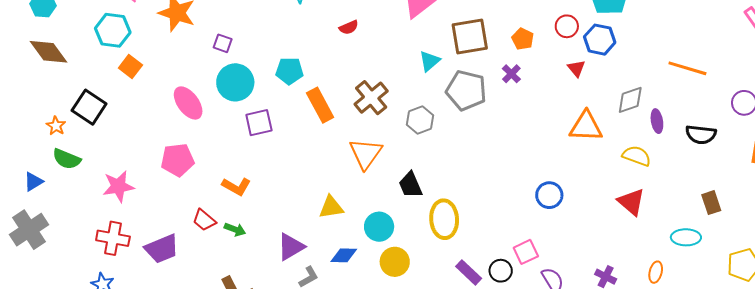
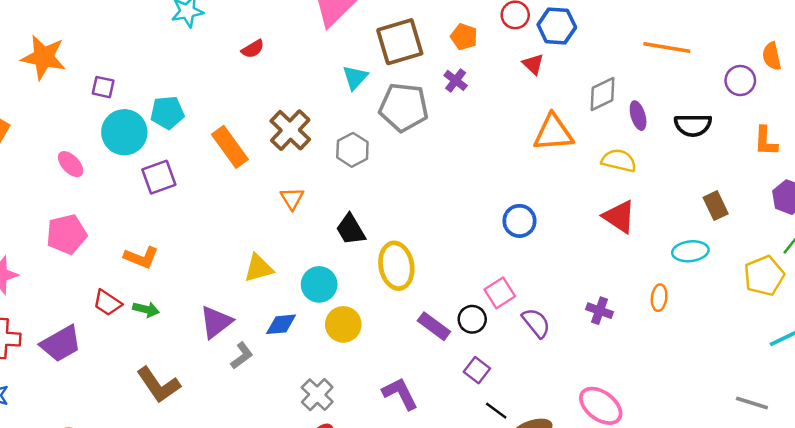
cyan pentagon: (289, 71) -> (167, 113), moved
pink ellipse: (188, 103) -> (71, 164), size x0.7
orange triangle: (366, 154) -> (292, 198), size x0.6

